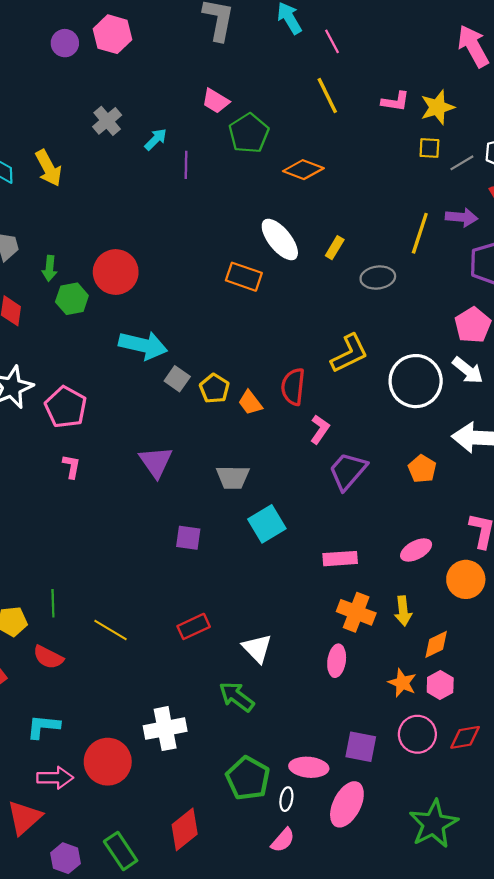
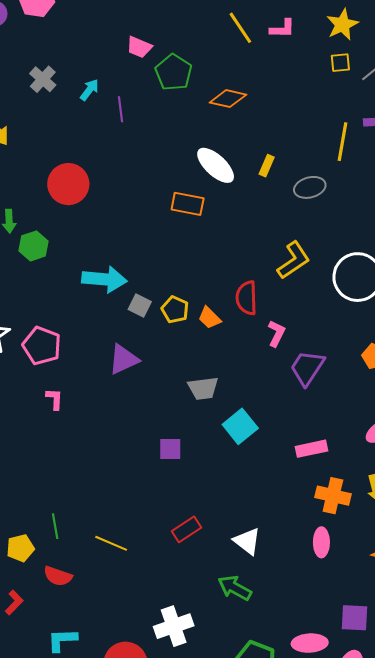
pink L-shape: (395, 101) -> (282, 29), moved
red circle: (116, 272) -> (68, 184), moved
purple triangle: (156, 462) -> (124, 359), moved, turned 48

